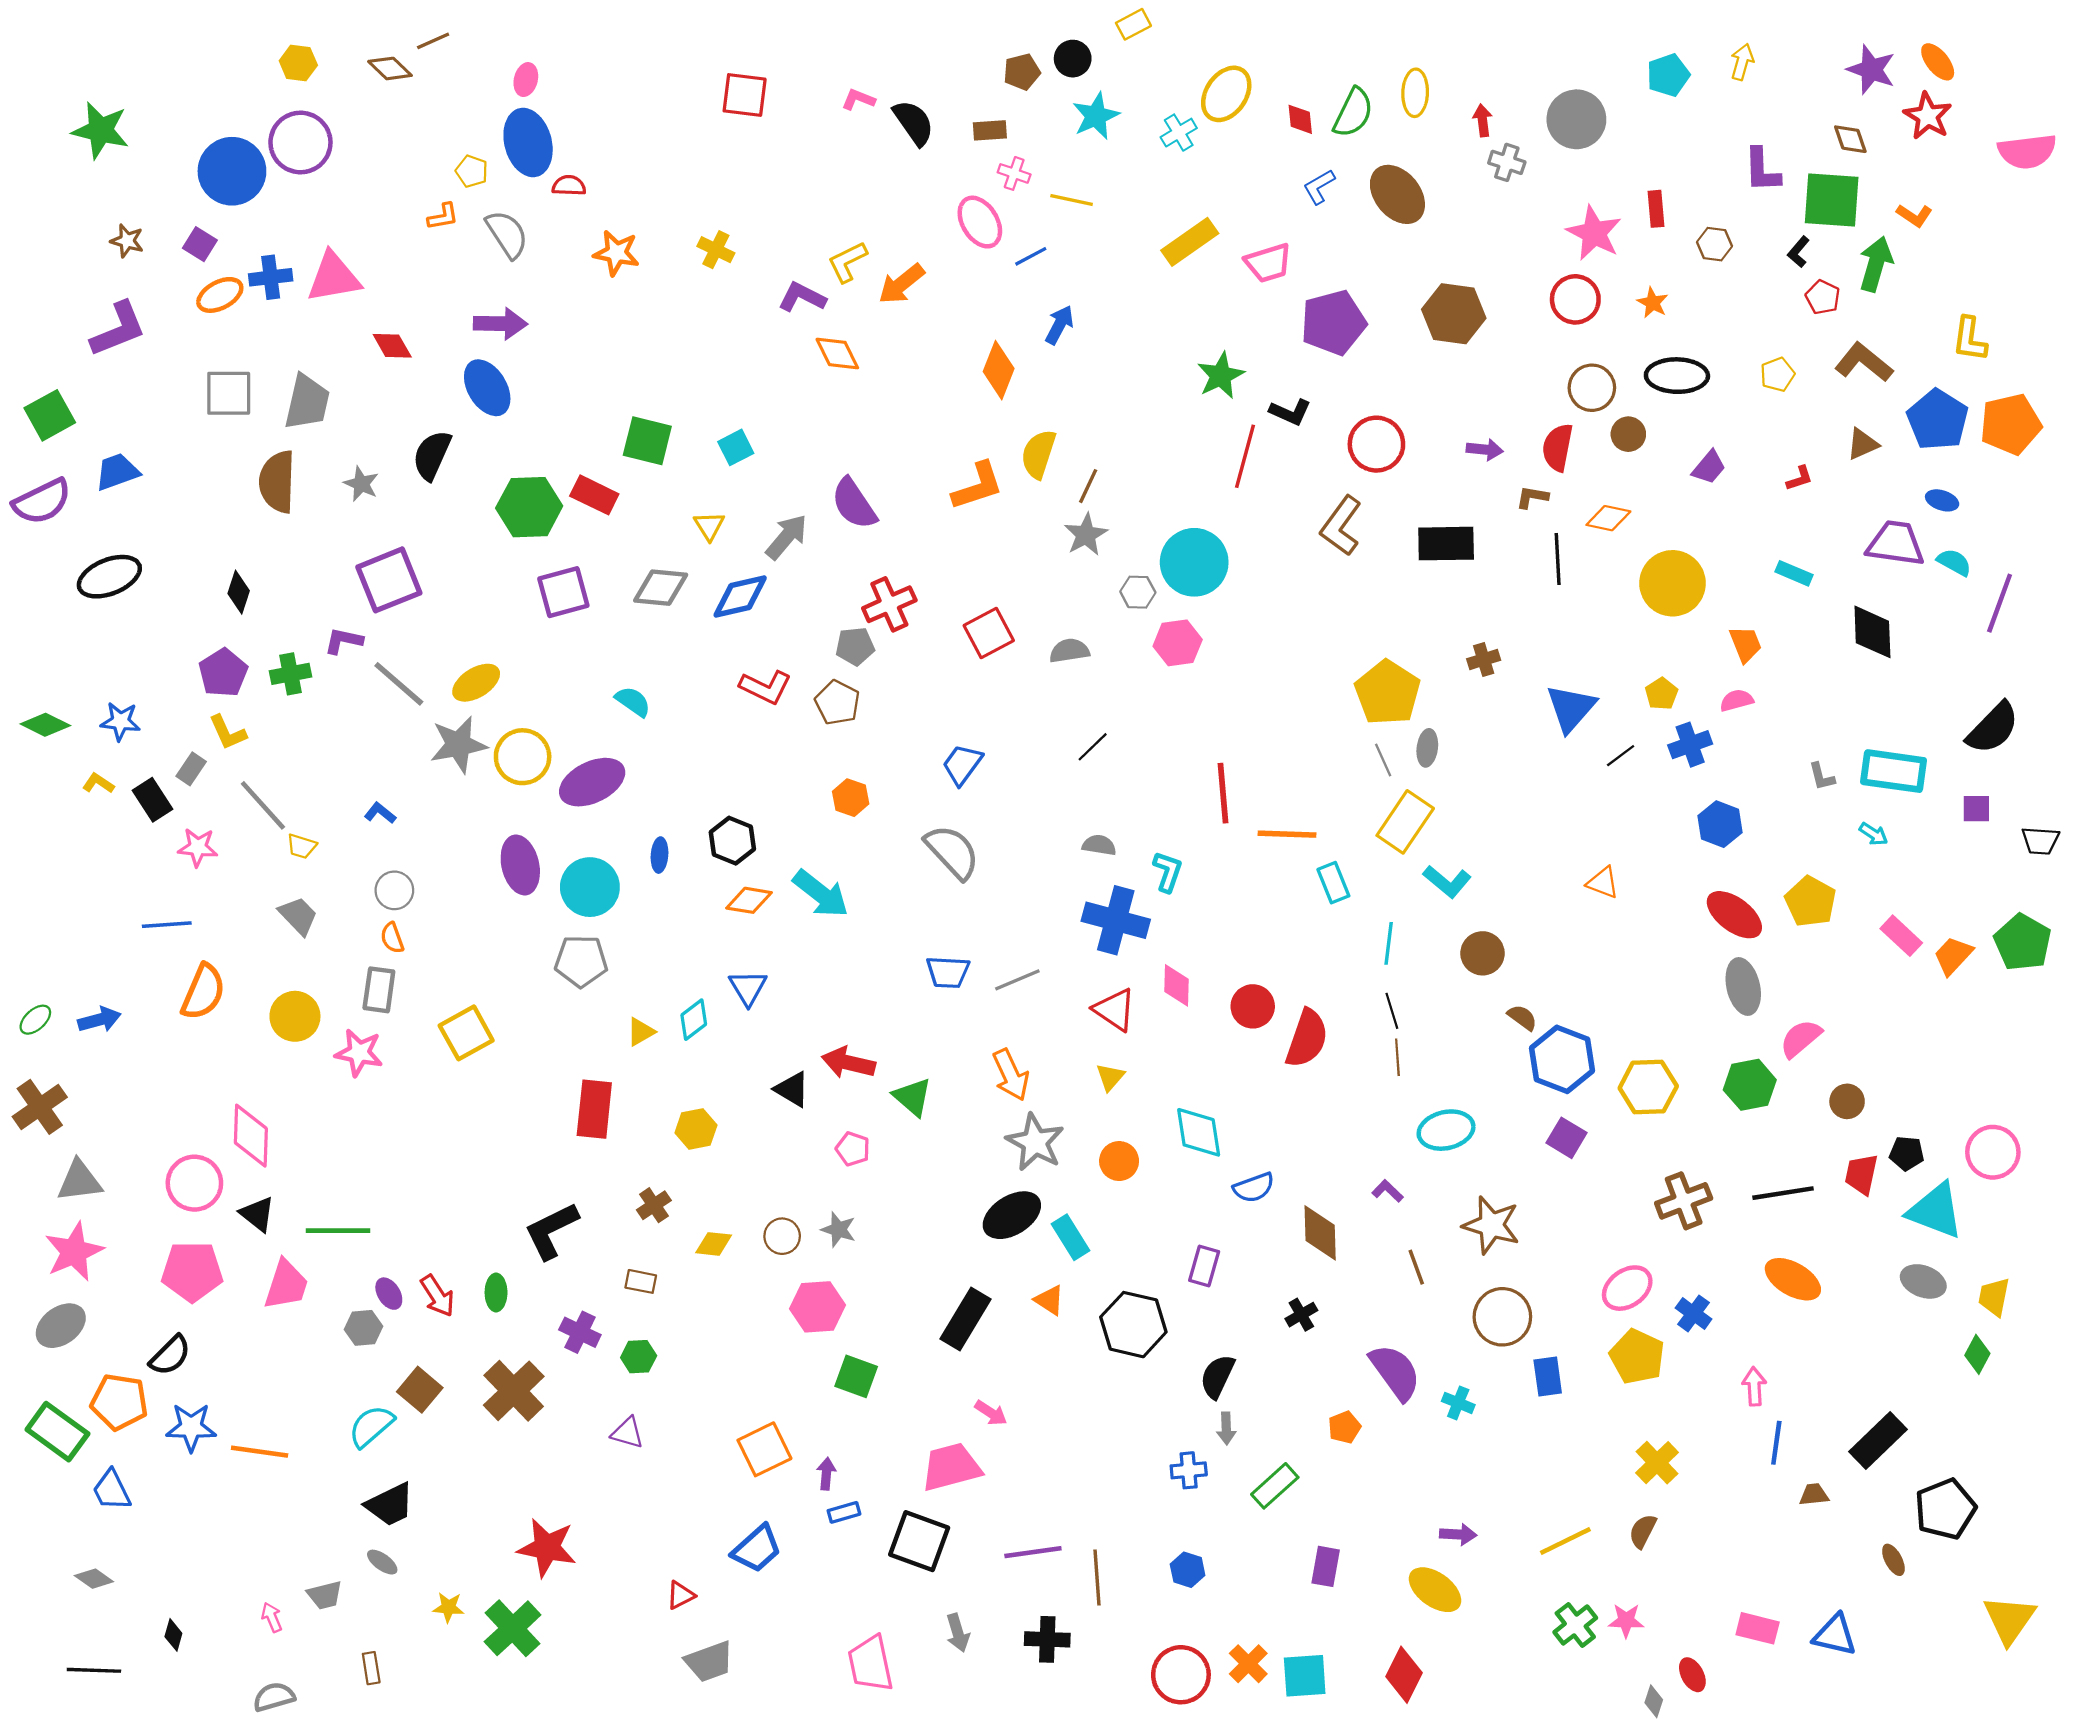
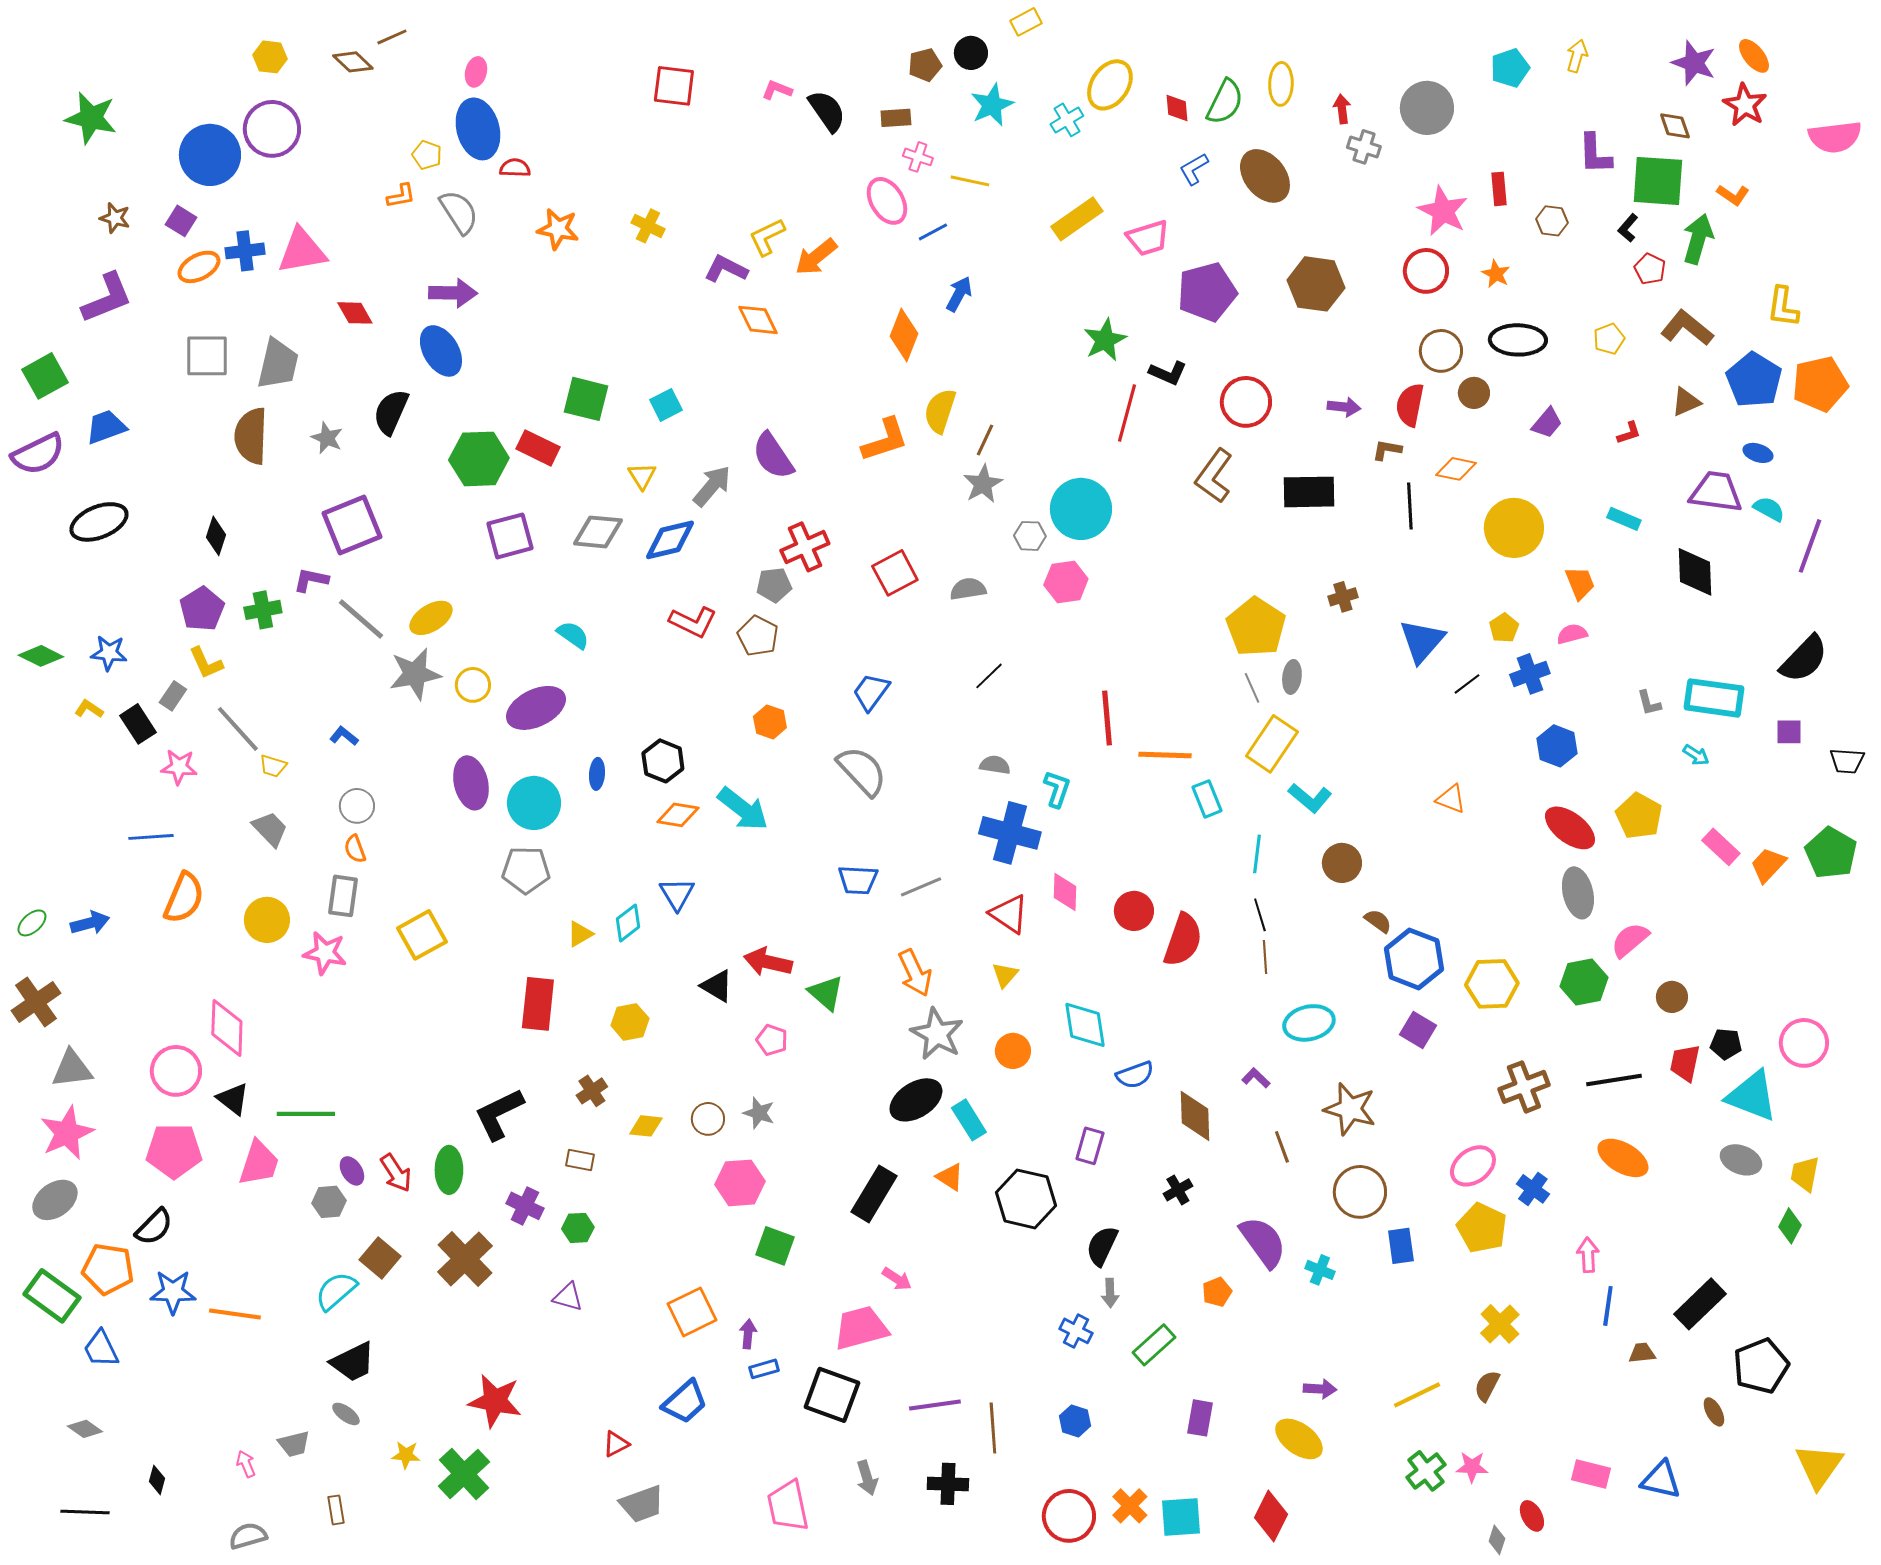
yellow circle: (523, 757) -> (473, 685), size x0.7
green ellipse: (496, 1292) -> (449, 1170), size x1.4
blue cross: (1189, 1470) -> (1076, 1331), turned 32

